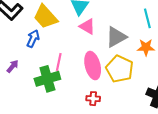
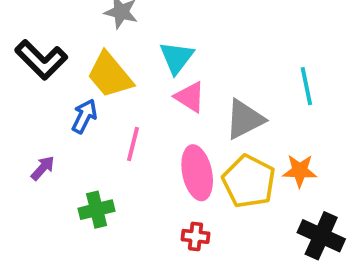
orange star: (146, 47) -> (300, 171), moved
pink line: (59, 62) -> (133, 144), moved
green cross: (47, 79) -> (97, 210), moved, size x0.7

